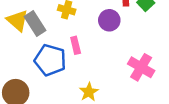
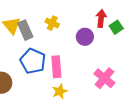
pink rectangle: (76, 45) -> (56, 67), moved, size x1.5

